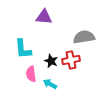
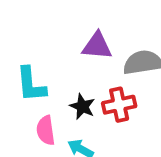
purple triangle: (44, 17) -> (97, 46), moved

